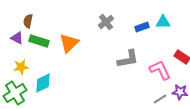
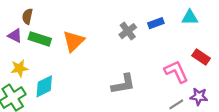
gray cross: (106, 22) -> (128, 31), moved
cyan triangle: (163, 22) -> (190, 18), moved
gray L-shape: (128, 59) -> (123, 84), moved

